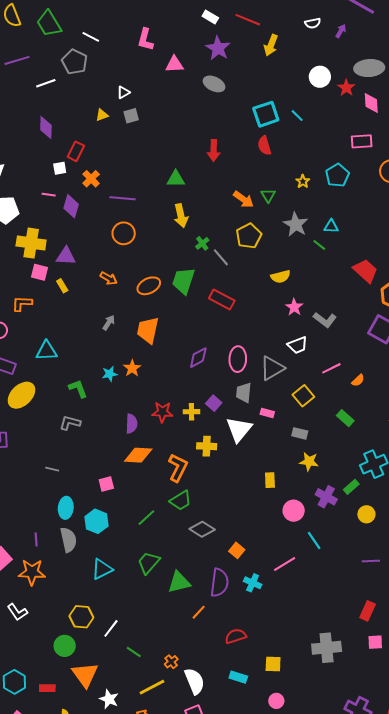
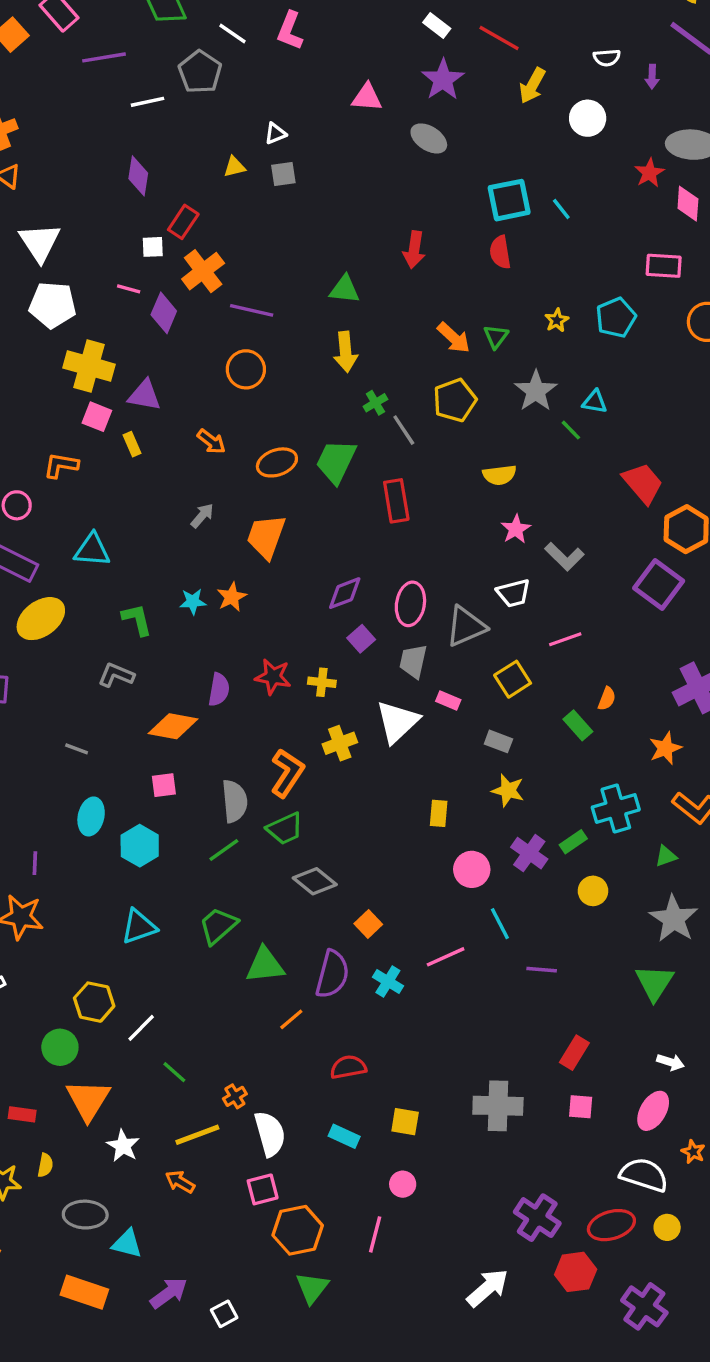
purple arrow: (341, 31) -> (652, 77), turned 144
pink L-shape: (145, 40) -> (290, 31), moved
white circle: (320, 77) -> (588, 118), moved
orange cross: (91, 179) -> (203, 271), size x1.4
red rectangle: (222, 299) -> (396, 501), turned 45
orange semicircle: (358, 380) -> (607, 699), moved, turned -32
purple square: (214, 403) -> (361, 639), moved
yellow cross: (207, 446) -> (340, 743), turned -30
orange diamond: (138, 455) -> (173, 726), moved
gray semicircle: (68, 540) -> (235, 801), moved
purple line: (371, 561) -> (542, 970), moved

